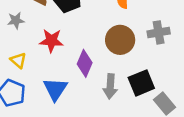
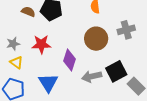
gray star: (16, 20) -> (13, 44), moved
gray arrow: (110, 86) -> (92, 76), turned 78

